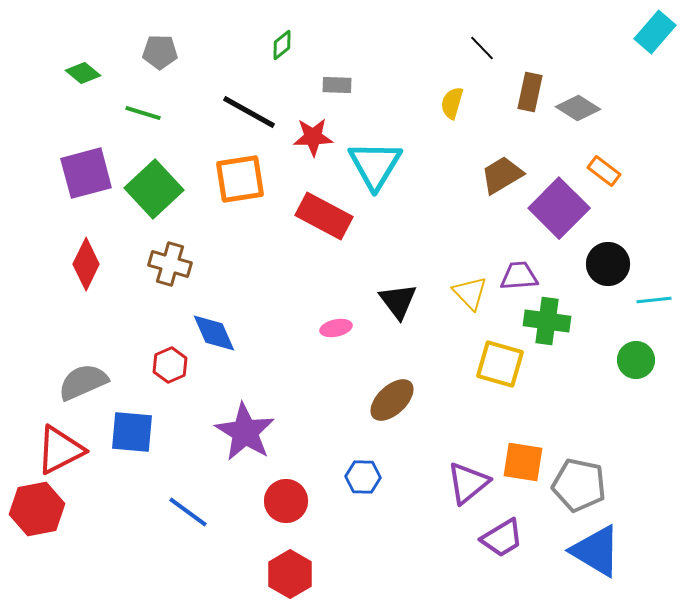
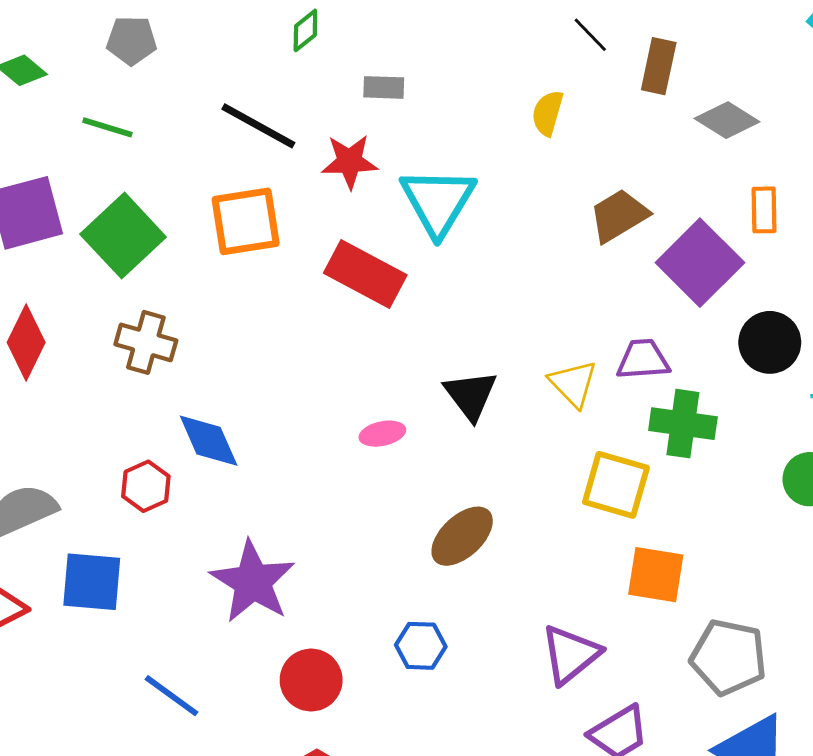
brown rectangle: (530, 92) -> (659, 66), moved
orange rectangle: (604, 171) -> (764, 210), turned 52
orange square: (523, 462) -> (656, 575), moved

